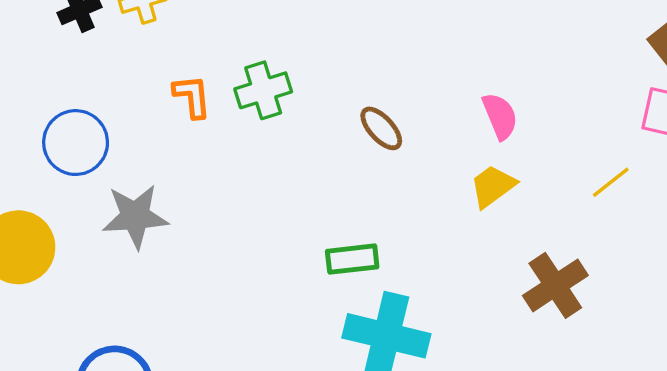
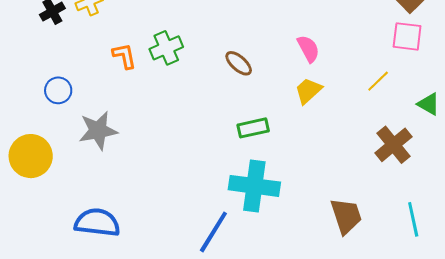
blue circle: (76, 143) -> (58, 90), size x0.7
green rectangle: (352, 259) -> (253, 128), moved
brown cross: (555, 285) -> (394, 145), moved

